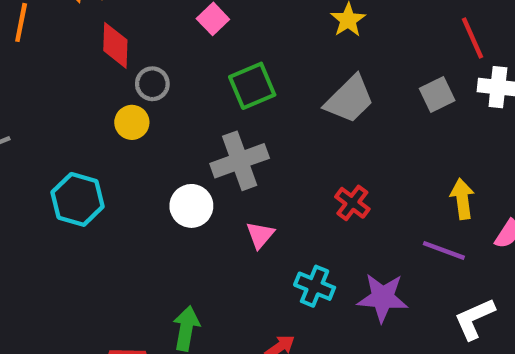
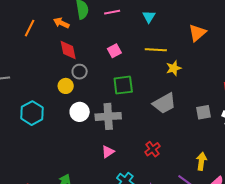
red diamond: (115, 45) -> (68, 50), turned -30
white circle: (191, 206) -> (80, 112), moved

